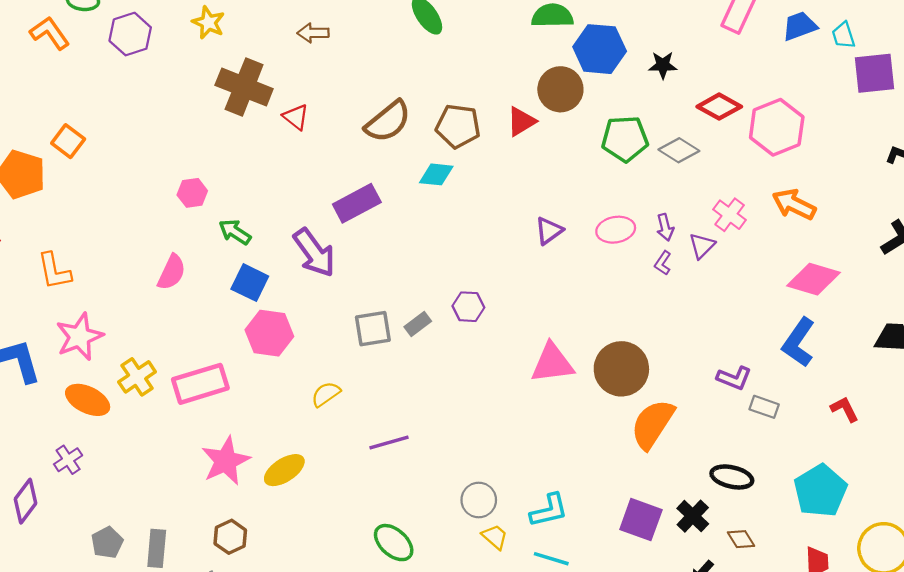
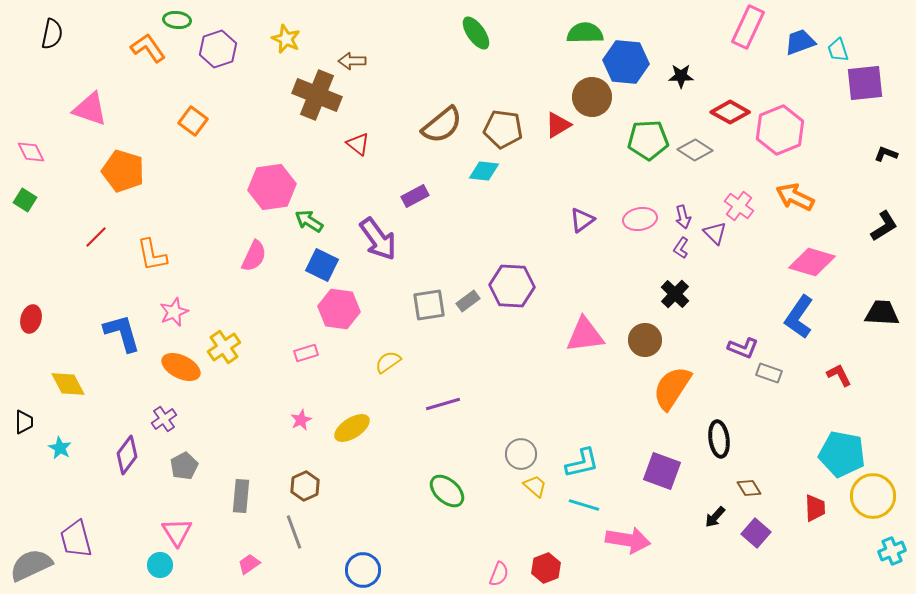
brown arrow: (313, 33) -> (352, 61), moved
red triangle: (296, 117) -> (358, 144), moved
orange square: (68, 141) -> (193, 121), moved
pink hexagon: (192, 193) -> (272, 187), size x1.8
purple rectangle: (357, 203) -> (415, 196), size x0.7
purple triangle: (702, 246) -> (715, 233), turned -30
purple hexagon: (468, 307) -> (512, 286), size x1.6
pink star: (80, 337) -> (174, 312), size x0.7
brown circle: (621, 369) -> (645, 340), size x0.7
pink rectangle: (200, 384) -> (306, 353), moved, size x0.5
pink star: (226, 461) -> (301, 420), size x0.5
black ellipse: (732, 477) -> (719, 439), moved, turned 69
cyan pentagon: (820, 491) -> (842, 454), moved, turned -30
black cross: (693, 516) -> (675, 294), moved
gray pentagon: (107, 543) -> (184, 466), moved

